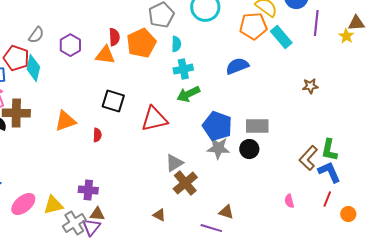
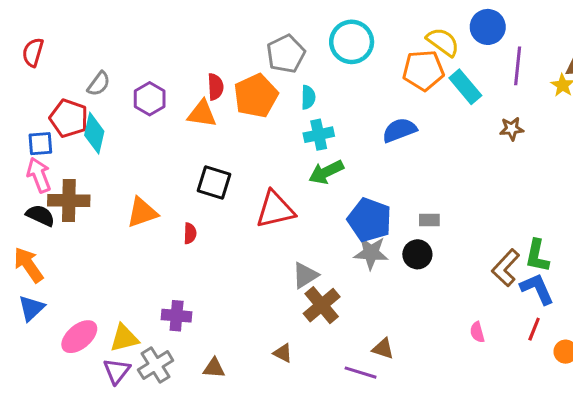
brown star: (310, 86) -> (512, 129), moved
gray rectangle: (257, 126) -> (429, 220), size x0.6
brown triangle: (97, 214) -> (214, 368), moved
purple triangle: (91, 227) -> (117, 371), moved

